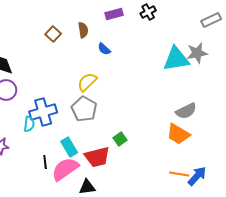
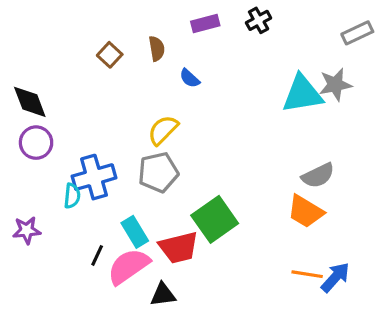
gray pentagon: (84, 109) -> (158, 172), turned 30
green square: (120, 139) -> (215, 219), size x2.0
black line: (45, 162) -> (97, 255), turned 32

